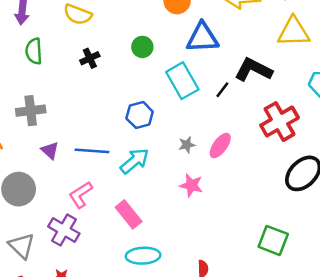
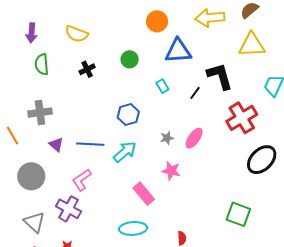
black L-shape: (253, 70) -> (220, 76), turned 48
cyan rectangle: (182, 81) -> (162, 86), size x0.5
pink rectangle: (129, 214) -> (144, 194), moved

